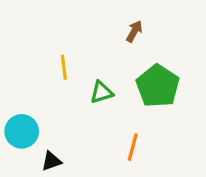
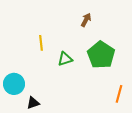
orange line: (133, 147) -> (119, 94), moved

